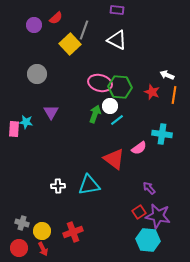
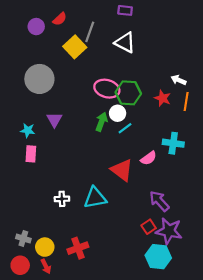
gray circle: (37, 74) -> (39, 79), size x1.4
pink rectangle: (14, 129) -> (31, 154), moved
purple arrow: (149, 188) -> (159, 201), size x1.5

